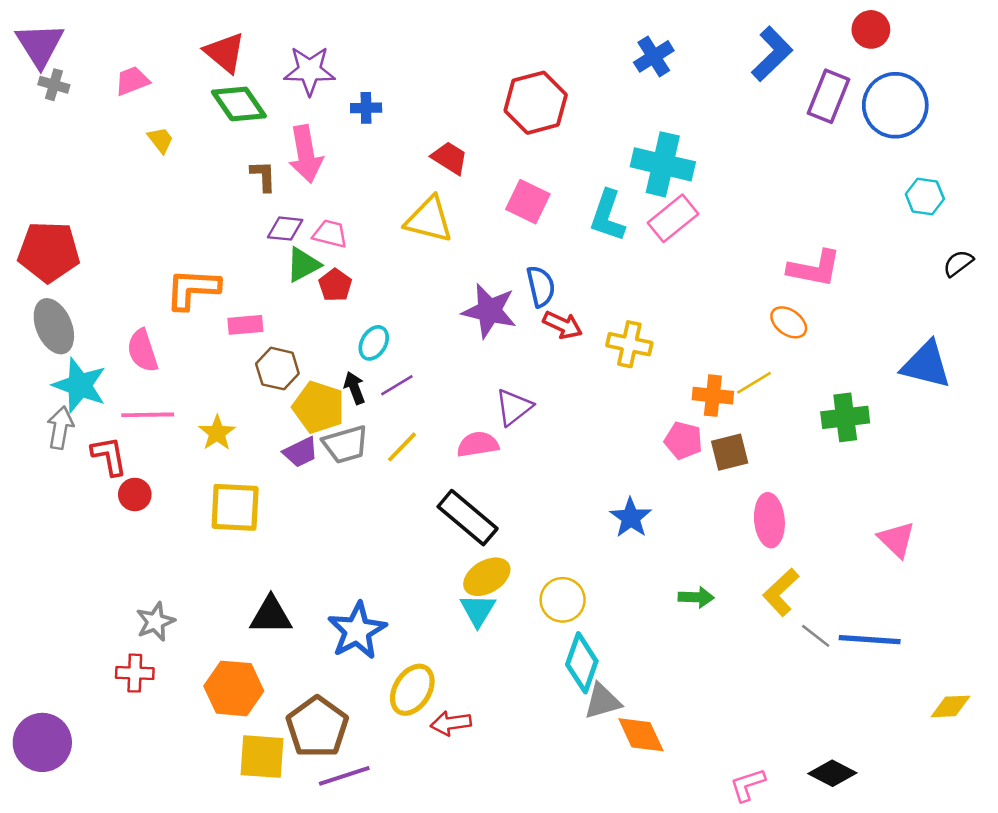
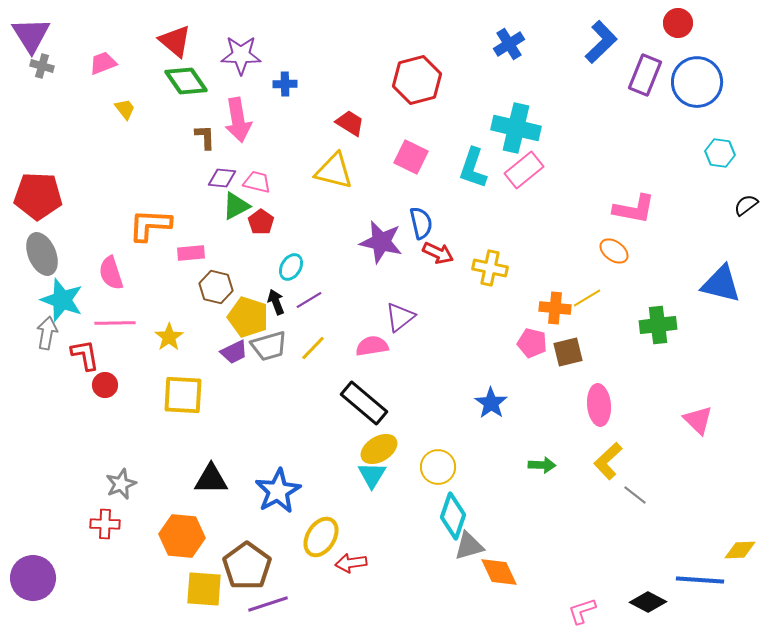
blue line: (870, 640) -> (700, 580), moved

